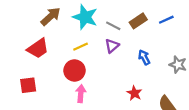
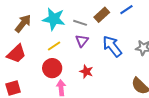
blue arrow: (144, 57) -> (112, 46), size x1.6
red star: (134, 93) -> (86, 72), moved

